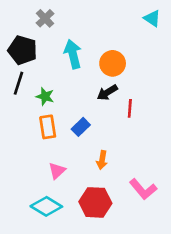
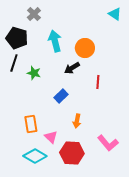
black arrow: (107, 93) -> (72, 68), moved
orange rectangle: (48, 127) -> (31, 124), moved
pink triangle: (57, 171) -> (51, 137), moved, turned -32

